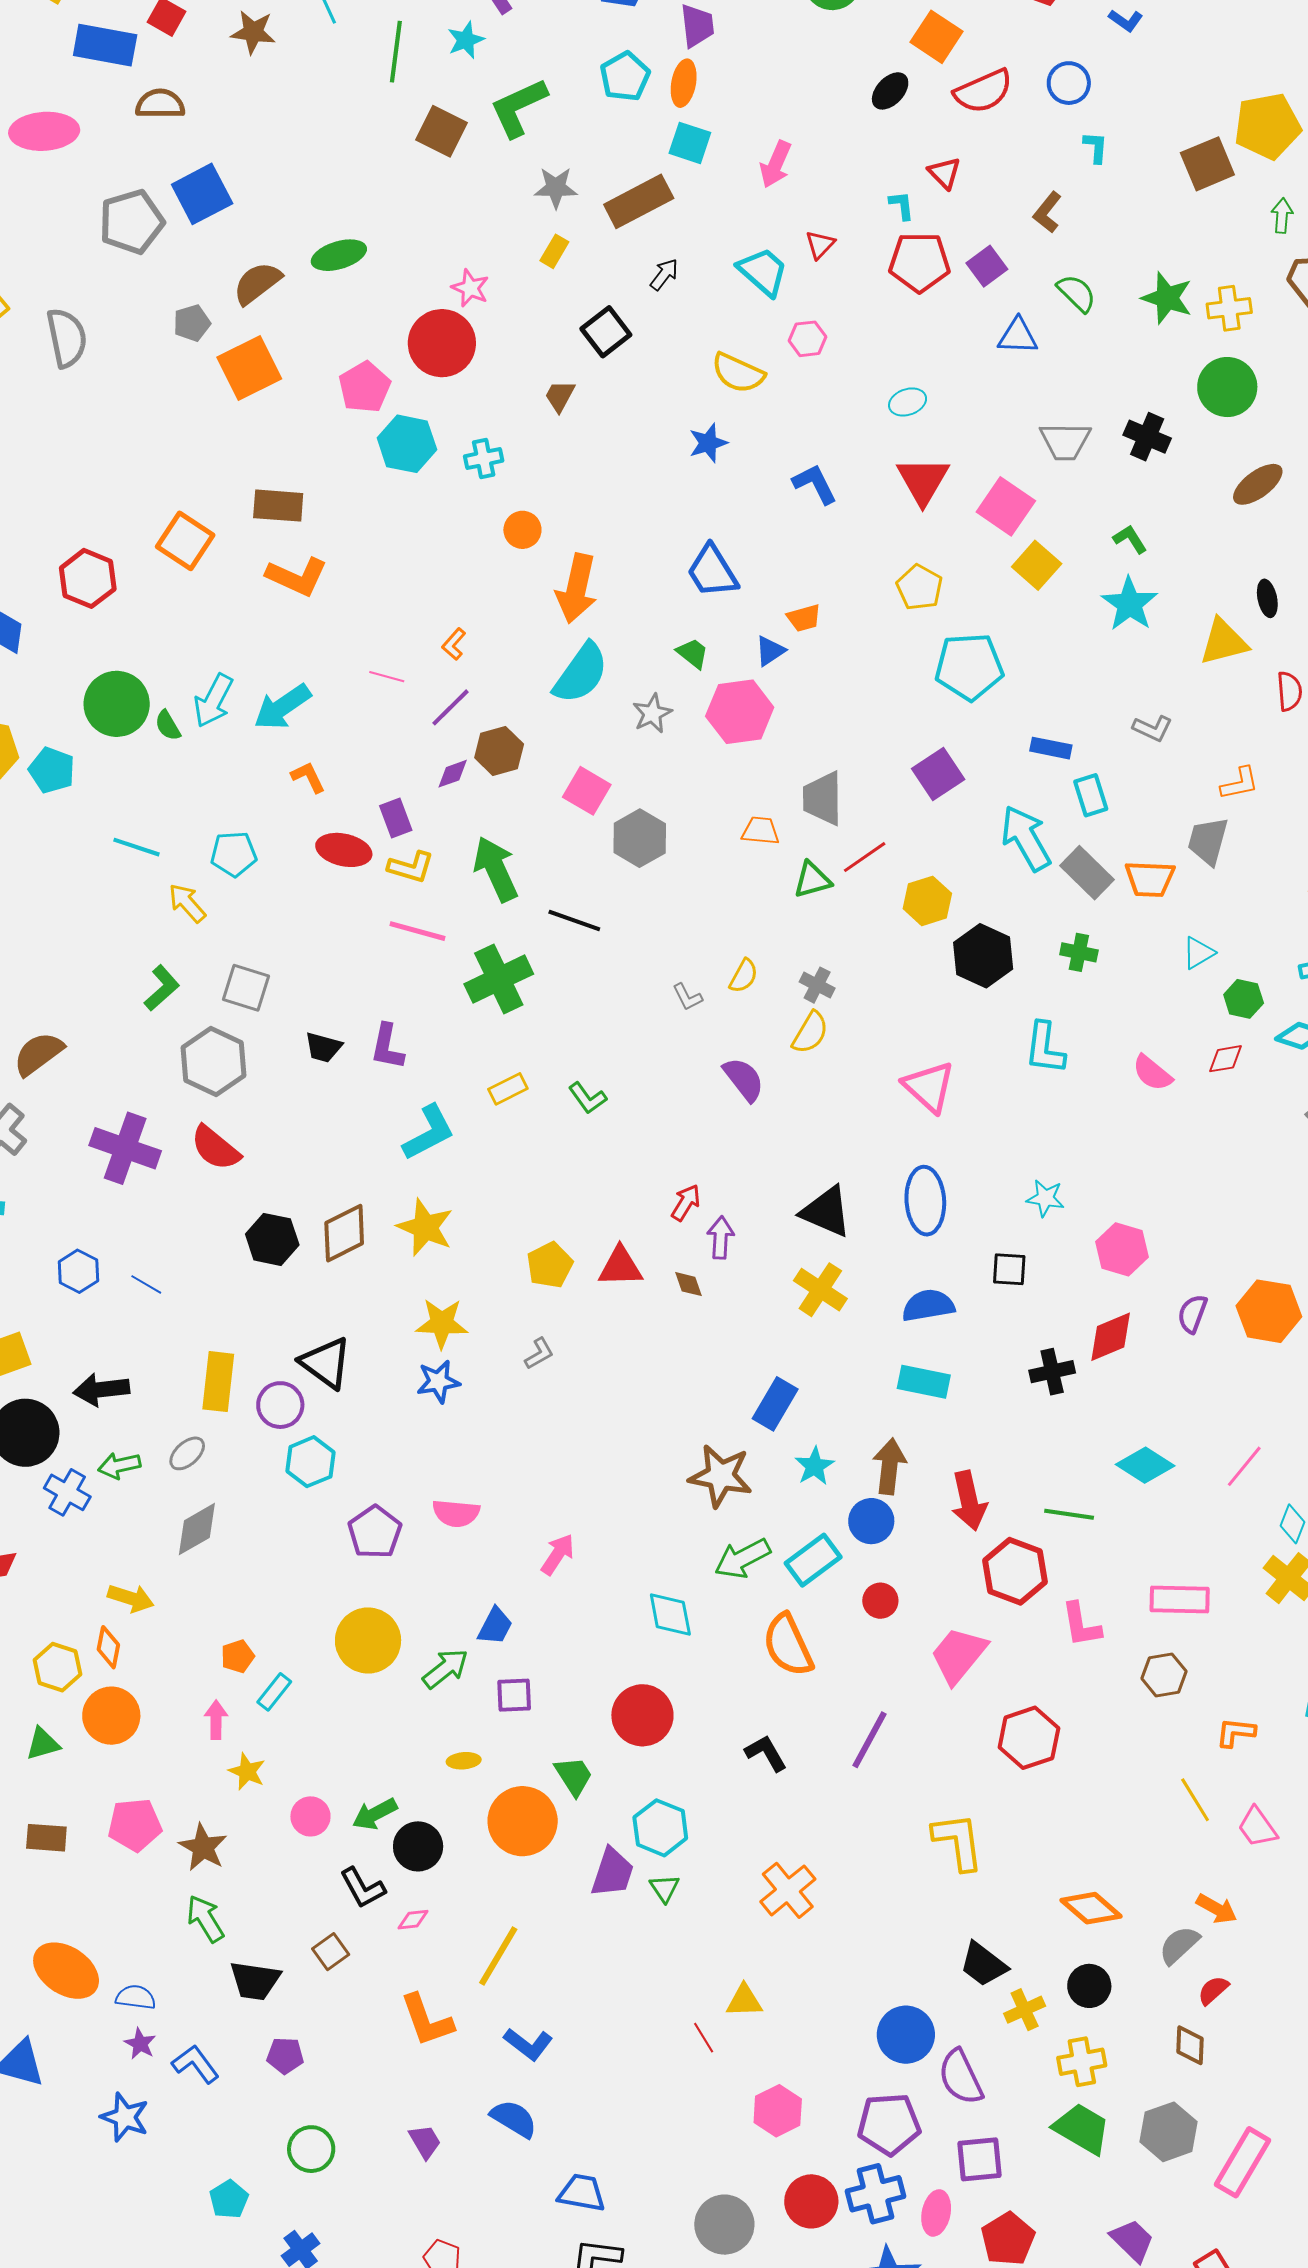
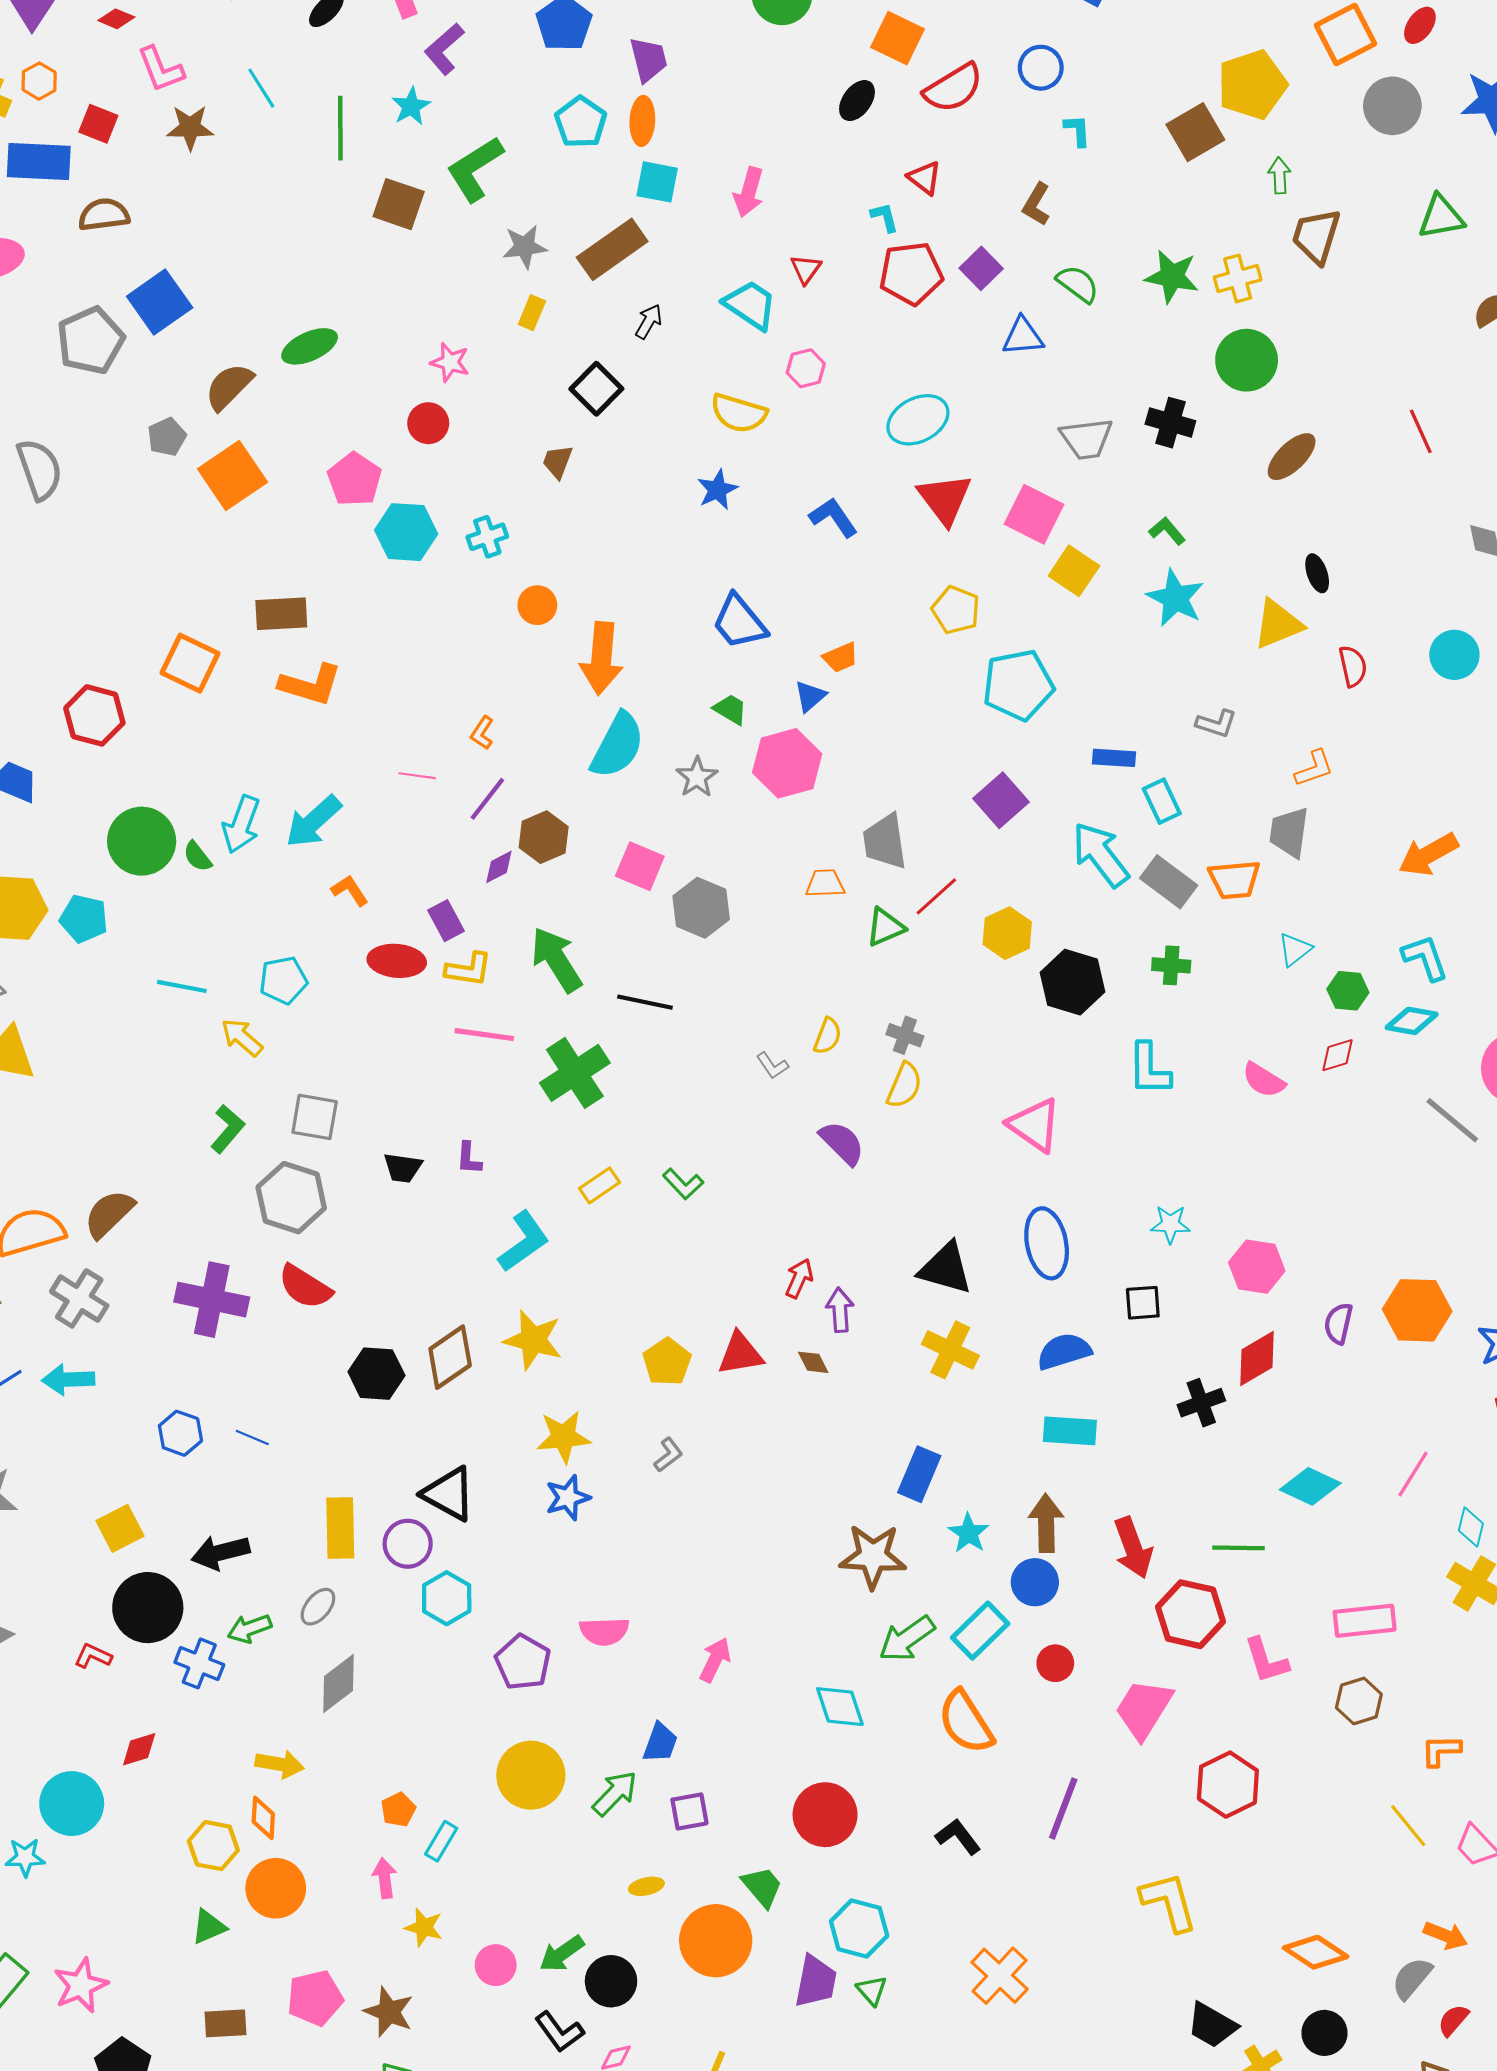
red circle: (442, 343) -> (428, 423), size x0.6
cyan ellipse: (908, 402) -> (918, 420), size x1.6
purple L-shape: (387, 1047) -> (469, 1158), size x0.7

